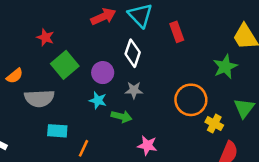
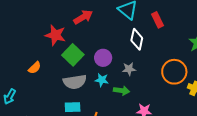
red arrow: (103, 17) -> (83, 17), moved
red star: (45, 37) -> (55, 35), size x1.5
white diamond: (133, 53) -> (137, 39), moved
gray semicircle: (39, 98) -> (75, 82), moved

